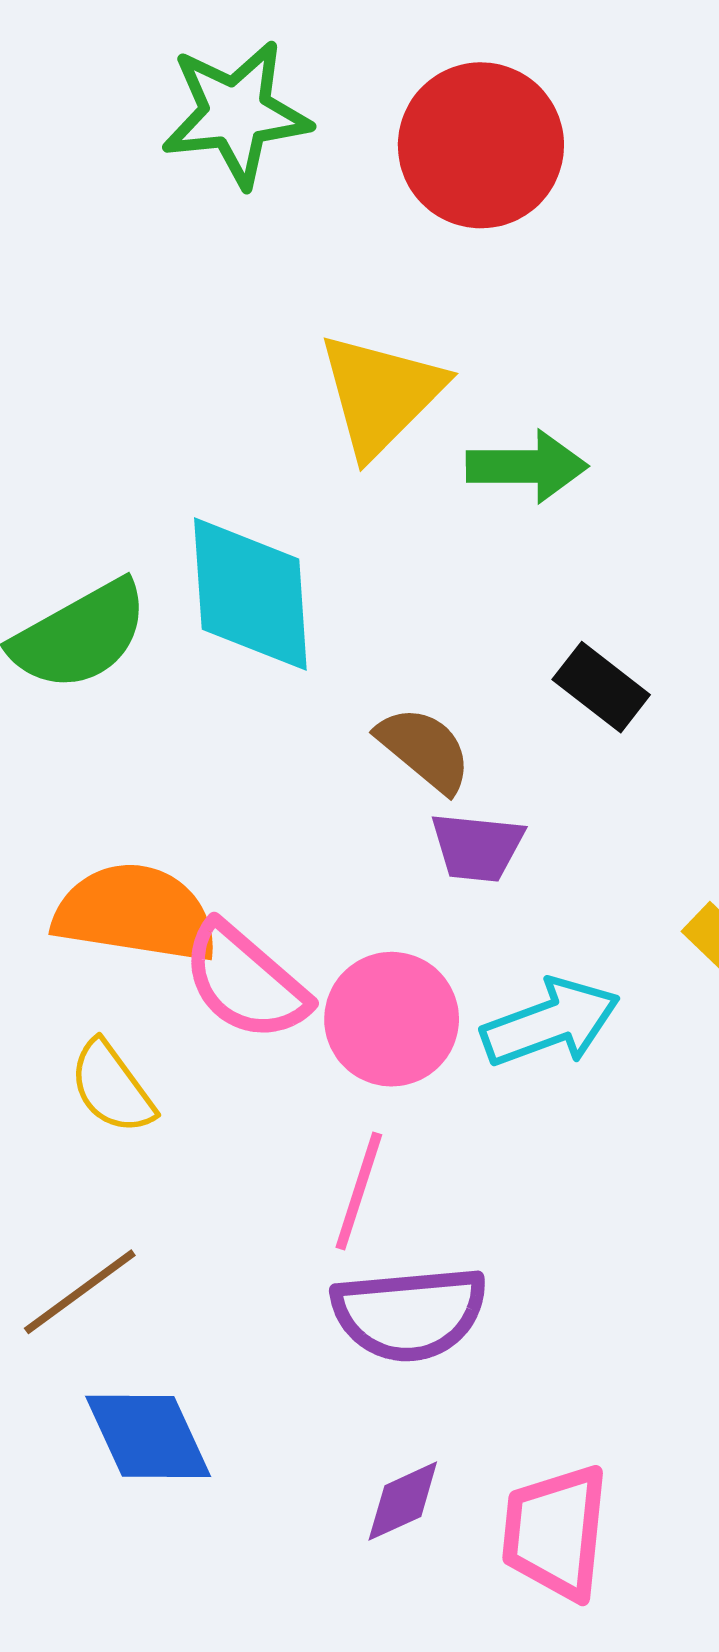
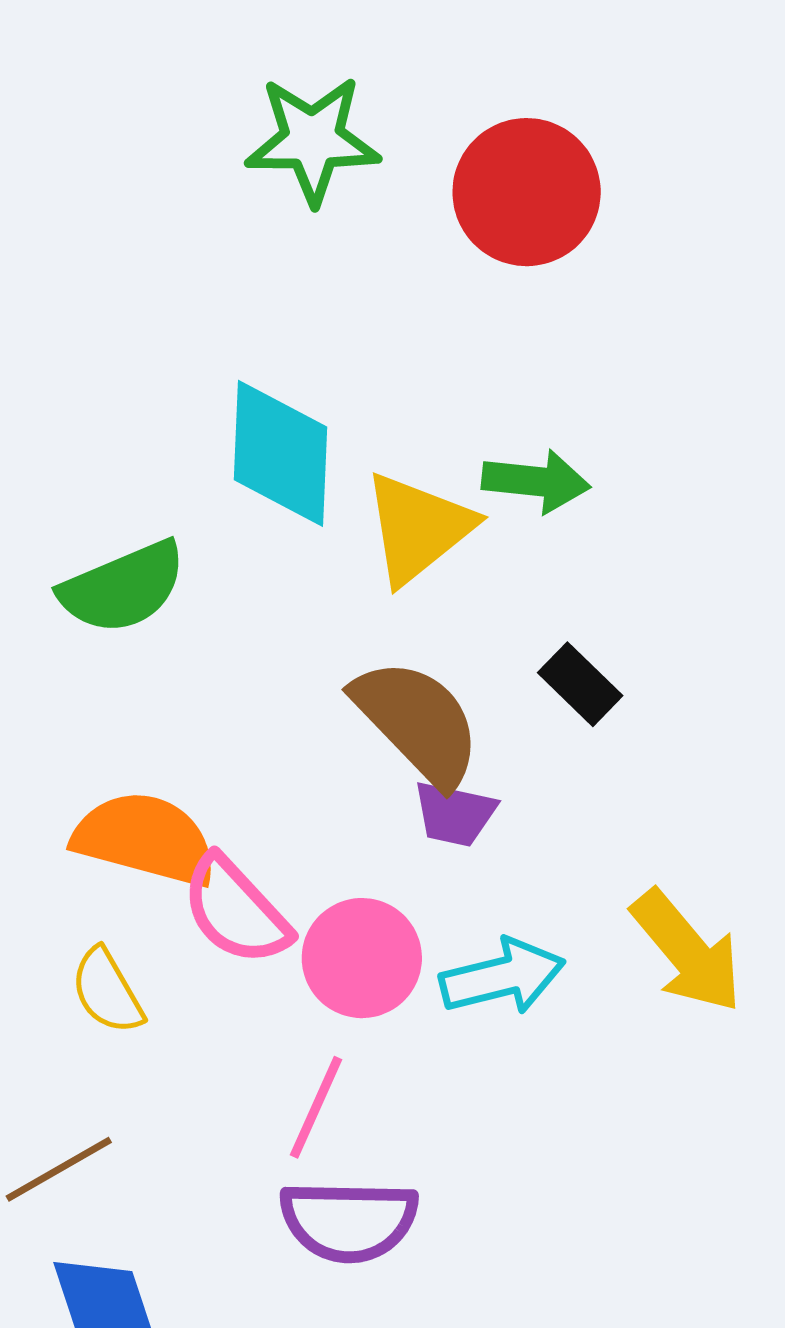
yellow triangle: (381, 394) -> (418, 528), moved
cyan diamond: (250, 594) -> (281, 453), moved
brown semicircle: (424, 749) -> (417, 722), size x1.6

